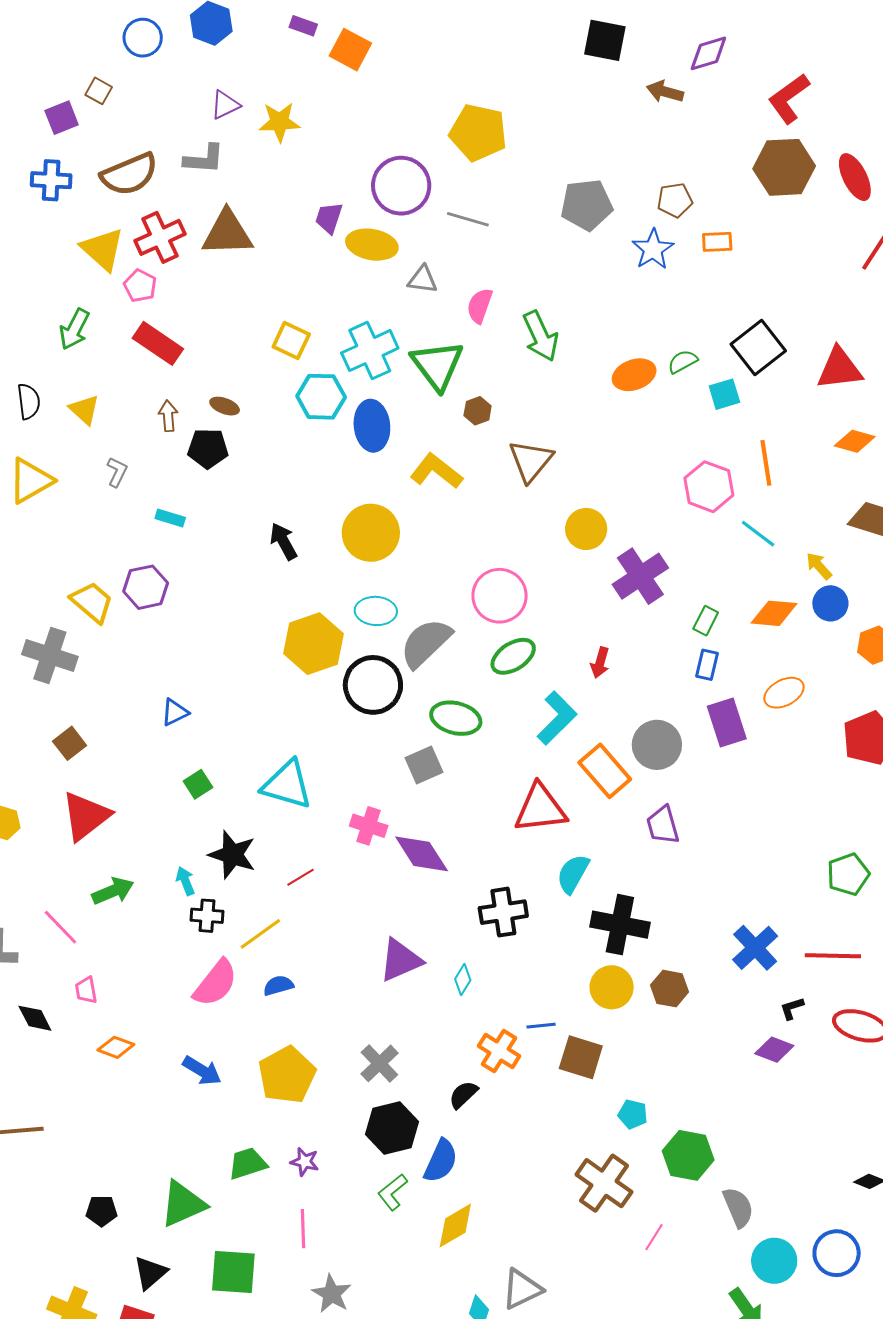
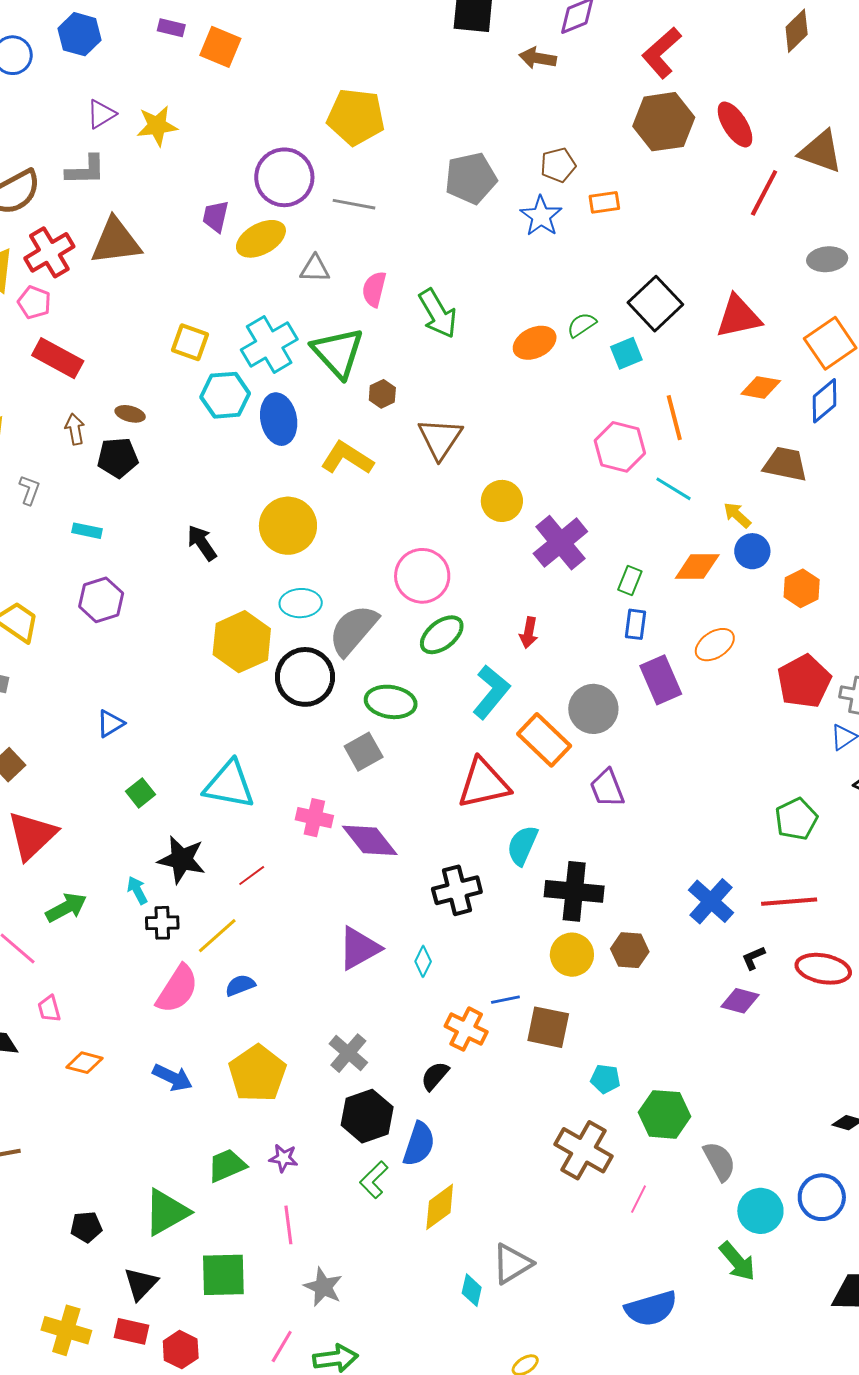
yellow ellipse: (372, 245) -> (261, 239), turned -33
purple hexagon: (146, 587) -> (101, 600), moved

